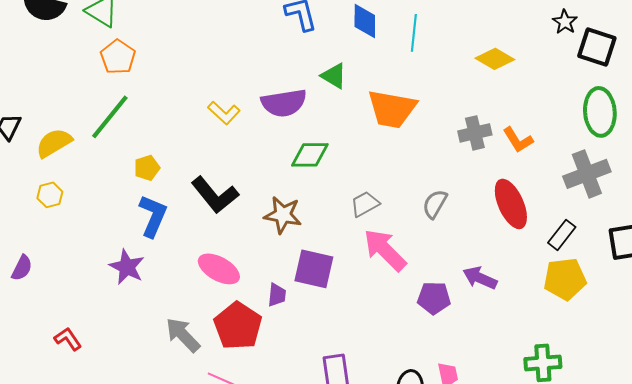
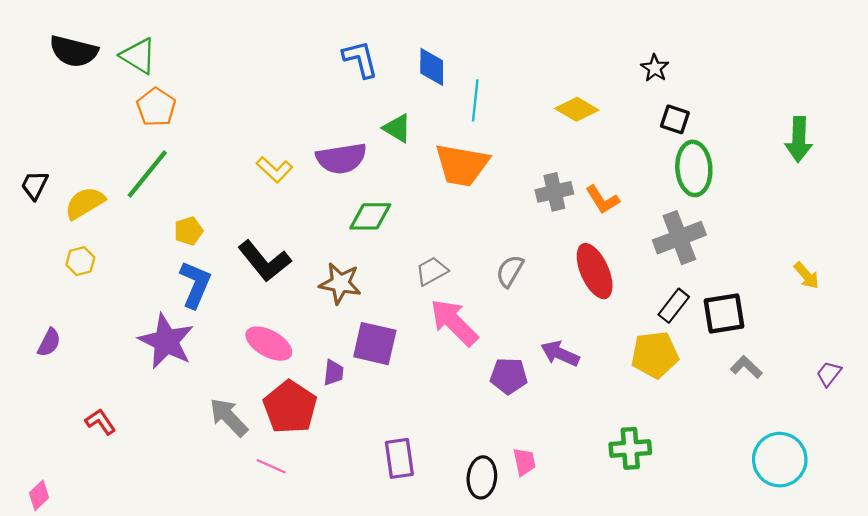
cyan line: (414, 33) -> (475, 100), moved
black square: (597, 47) -> (675, 119), moved, size x0.7
black rectangle: (562, 235) -> (674, 306), moved
purple star: (127, 267) -> (166, 341), size x1.4

